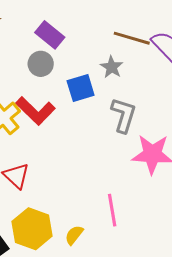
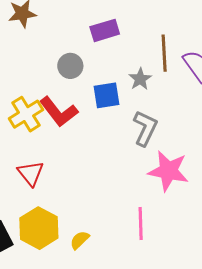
purple rectangle: (50, 35) -> (105, 30), moved, turned -64
brown line: (132, 38) -> (164, 53), turned 63
pink line: (112, 210) -> (141, 224), moved

